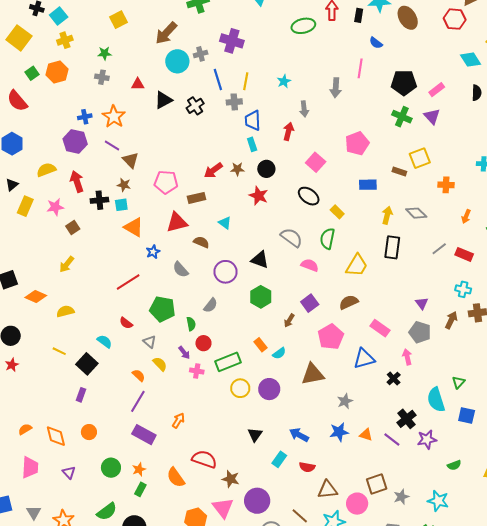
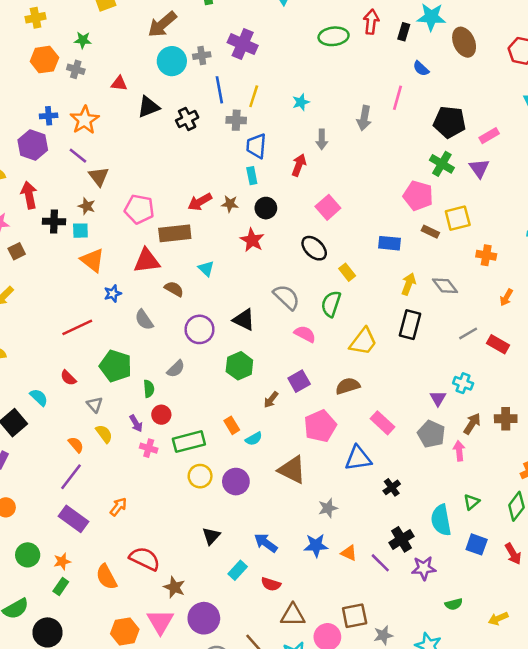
orange hexagon: (57, 72) -> (44, 60), moved
pink pentagon: (357, 143) -> (418, 196), moved, turned 30
brown rectangle: (197, 198) -> (175, 233), size x1.4
cyan cross: (463, 289) -> (463, 383), moved
pink arrow: (407, 357) -> (459, 451), moved
brown triangle: (313, 374) -> (292, 470), turned 30

